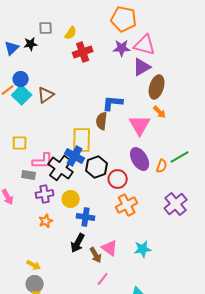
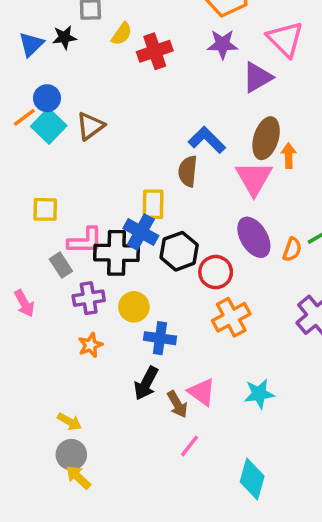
yellow semicircle: (71, 33) -> (122, 34), moved
pink triangle: (145, 45) -> (285, 39), moved, turned 30
brown ellipse: (157, 87) -> (266, 138), moved
blue L-shape: (113, 103) -> (207, 140), turned 40
orange arrow: (160, 112) -> (289, 156), turned -136
yellow rectangle: (82, 140) -> (153, 204), size x0.7
black cross: (61, 168) -> (117, 253), turned -35
gray rectangle: (29, 175) -> (61, 265), turned 48

